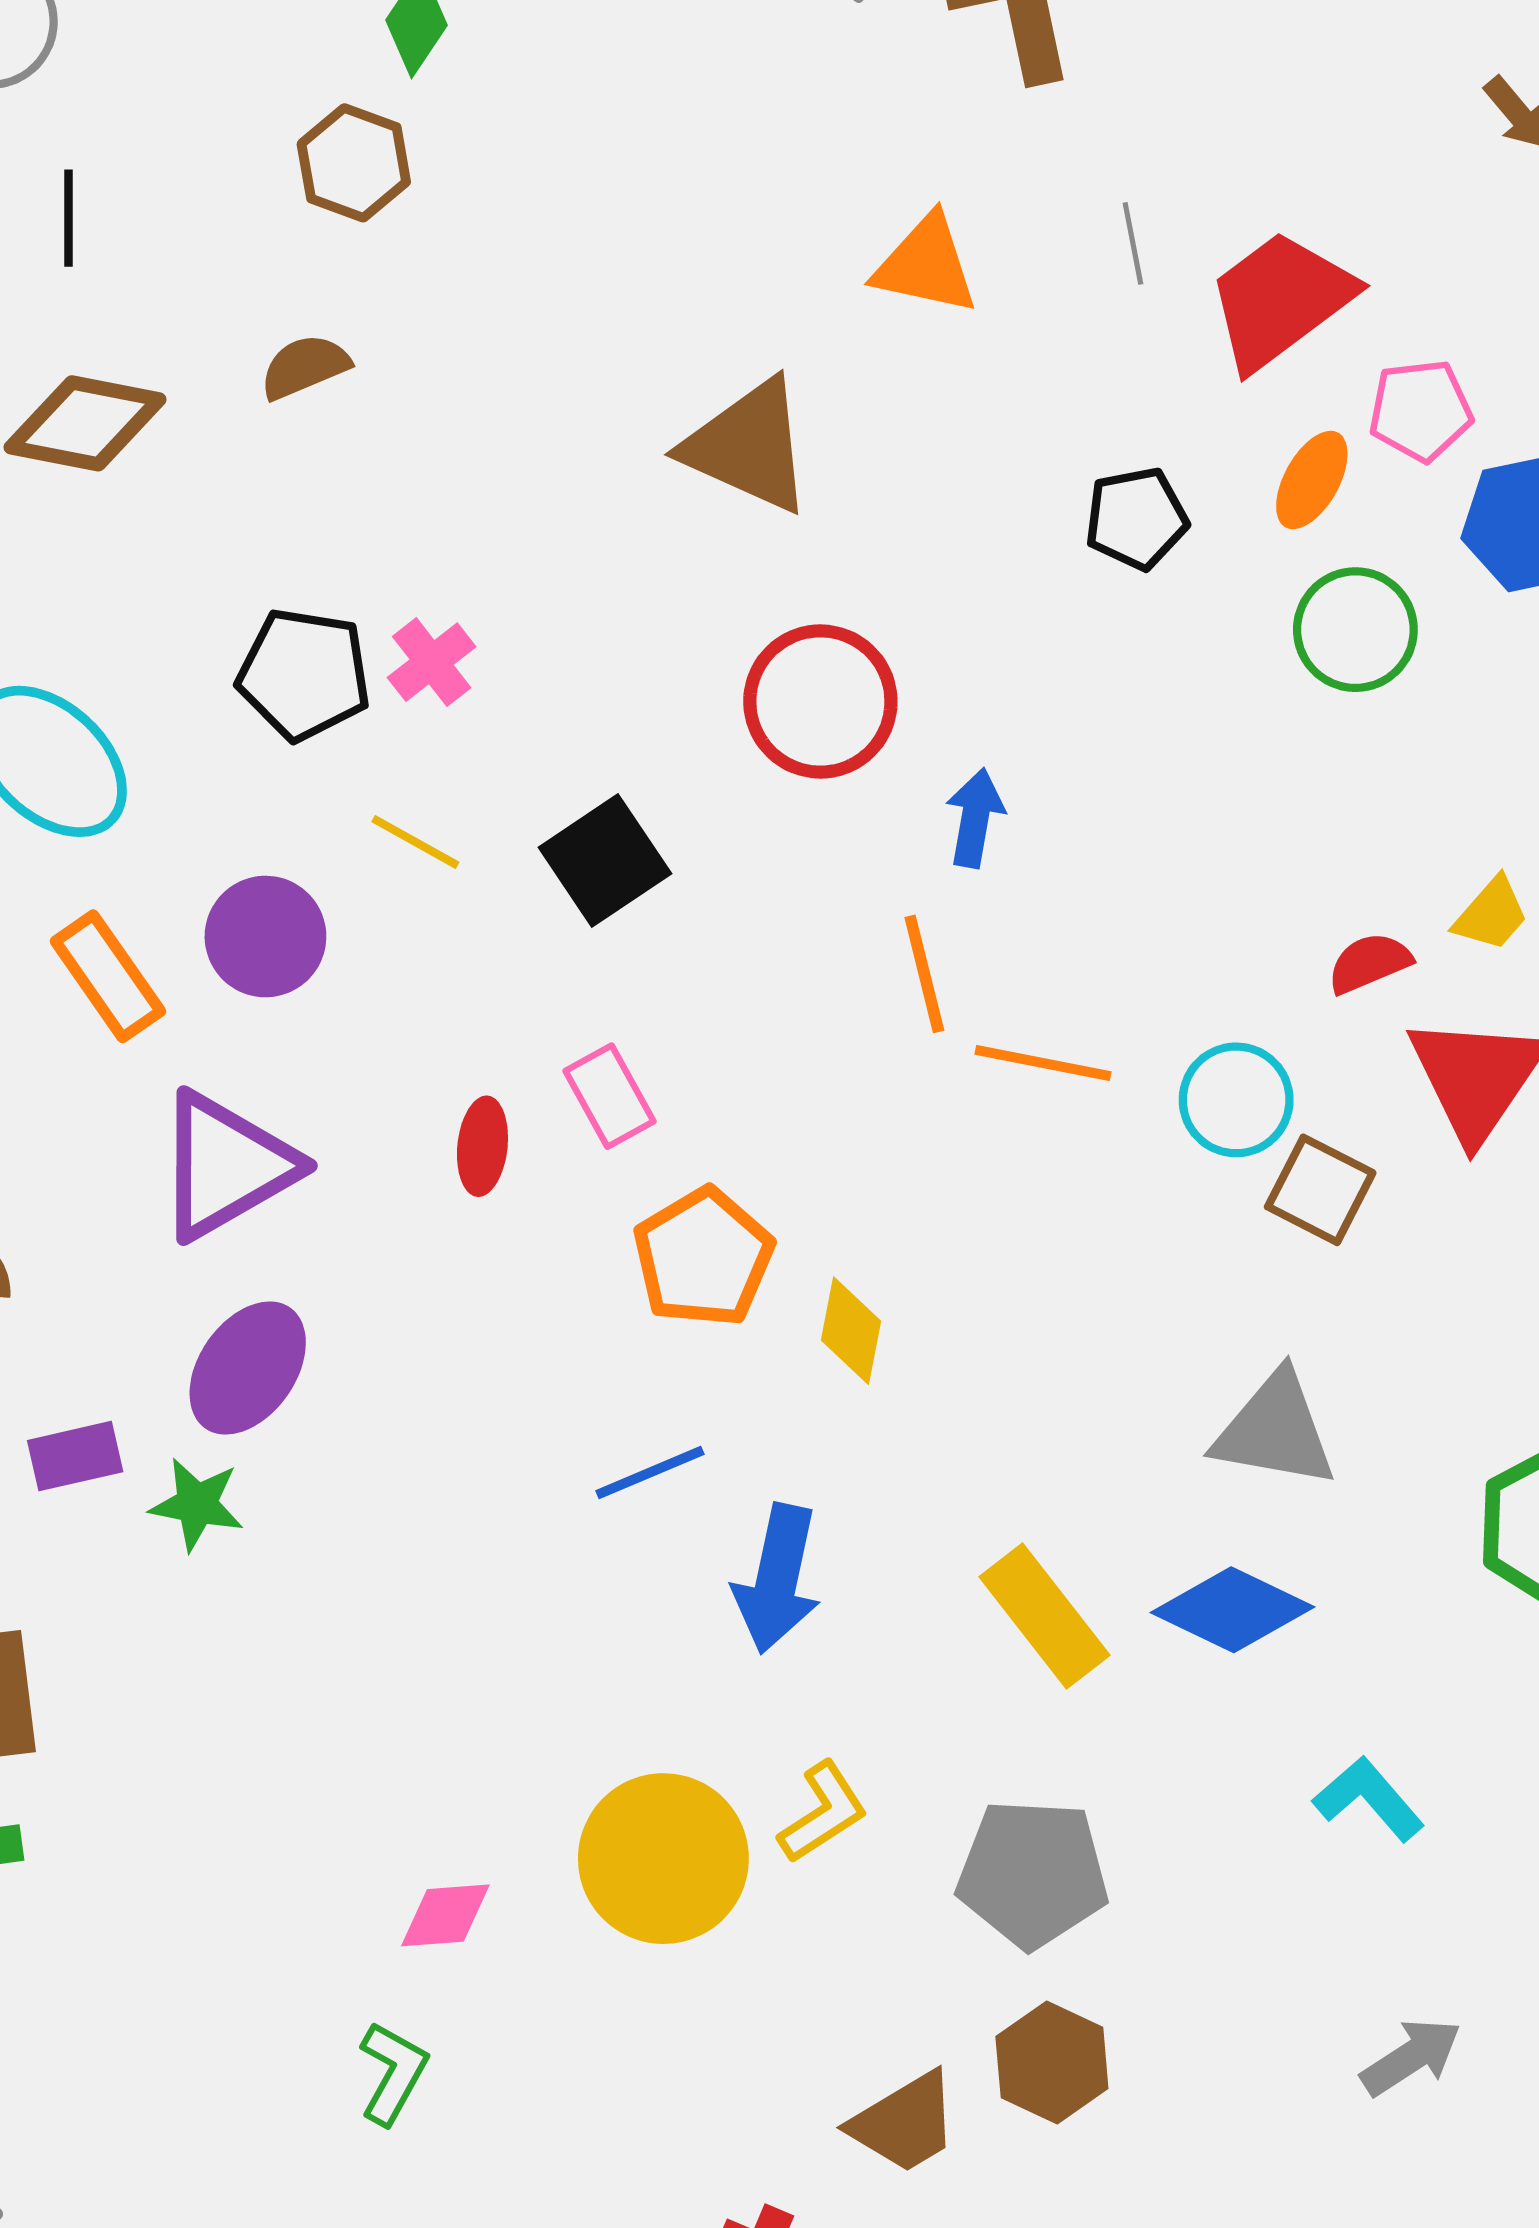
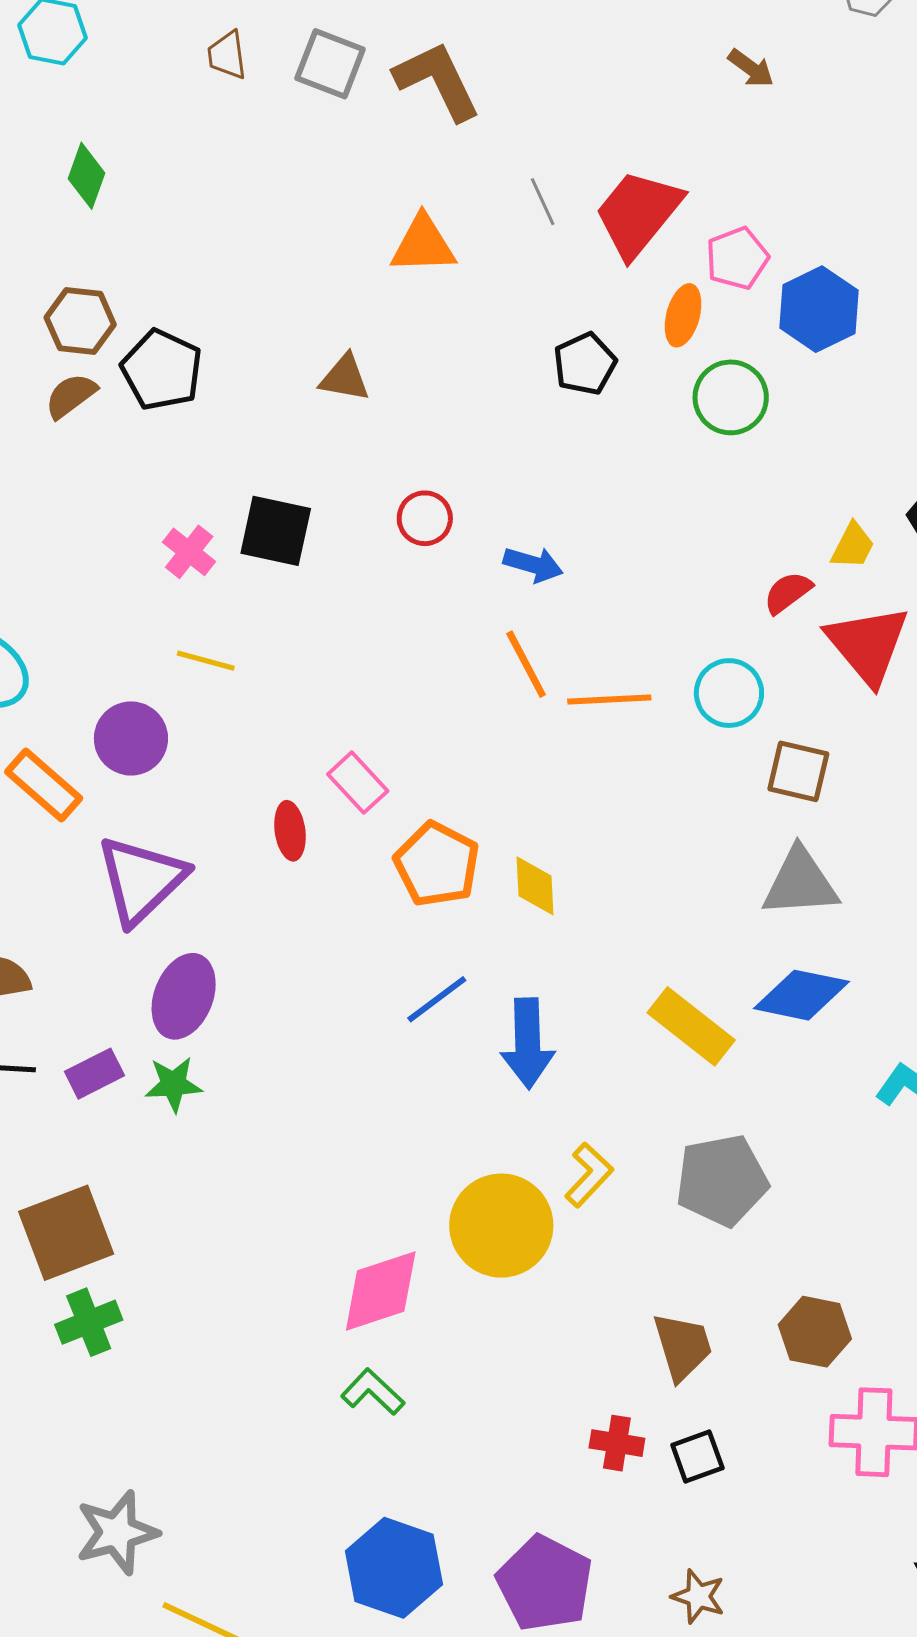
brown hexagon: (354, 163) -> (80, 321), moved
brown triangle: (748, 446) -> (345, 378), size x0.6
black pentagon: (304, 674) -> (162, 370), moved, turned 30
red circle: (820, 701) -> (425, 518), size x0.6
blue arrow: (975, 818) -> (533, 564), turned 110
black square: (605, 860) -> (276, 531), moved, turned -30
brown square: (1320, 1190) -> (798, 771), moved
pink diamond: (445, 1915) -> (381, 1291), size x1.6
brown hexagon: (1052, 2062) -> (815, 1332), moved
green L-shape: (393, 2073) -> (373, 1392), turned -62
brown trapezoid: (904, 2123) -> (683, 1346), turned -62

